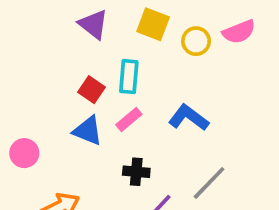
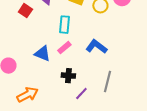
red square: (91, 90) -> (25, 11), moved
gray line: (209, 183) -> (107, 82), turned -30

